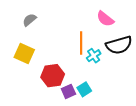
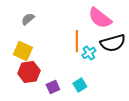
pink semicircle: (105, 19) -> (100, 18), size x1.4
red hexagon: (53, 76) -> (29, 72), moved
purple square: (68, 91) -> (53, 87), moved

